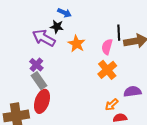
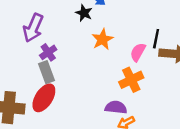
purple arrow: (44, 38) -> (33, 28), moved, turned -110
purple semicircle: (132, 92) -> (116, 107), moved

